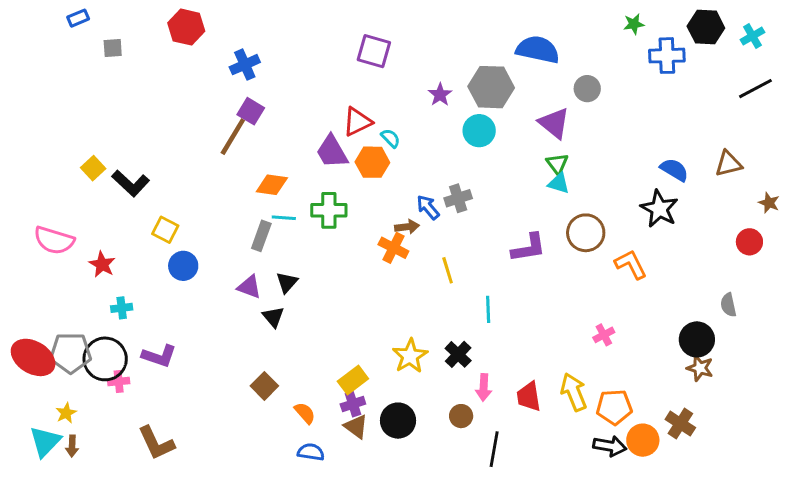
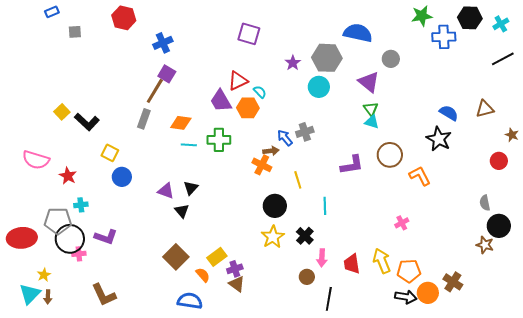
green star: (634, 24) -> (422, 16), size x1.5
gray rectangle: (261, 236) -> (144, 119), moved
black circle: (697, 339) -> (499, 226), moved
gray pentagon: (71, 353) -> (58, 221), moved
red ellipse: (33, 357) -> (22, 238), turned -36
brown star: (700, 368) -> (485, 245), moved
yellow rectangle: (353, 380) -> (217, 257), moved
brown square: (264, 386) -> (176, 257), size x1.4
black circle: (398, 421) -> (275, 206), moved
blue semicircle: (311, 452) -> (190, 301), moved, size x1.4

